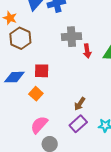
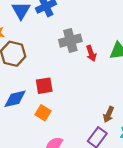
brown arrow: (80, 104) -> (109, 114), moved

